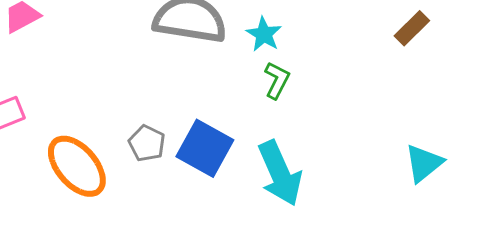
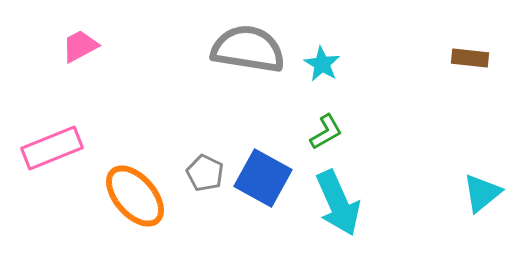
brown rectangle: (412, 28) -> (470, 58), turned 51
green L-shape: (277, 80) -> (326, 132), moved, turned 33

